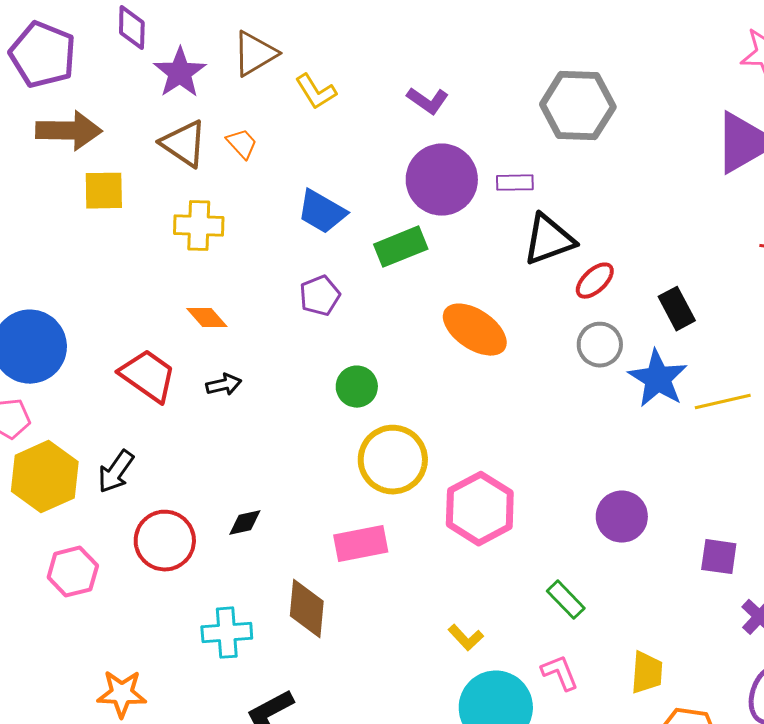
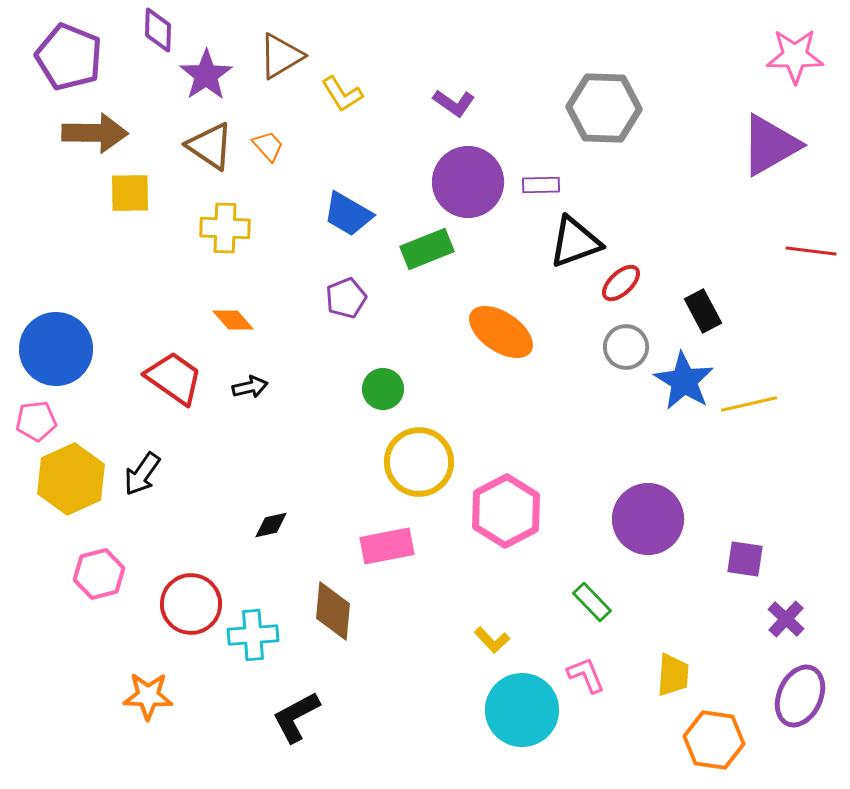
purple circle: (622, 517) -> (648, 519), size x1.4
red circle: (165, 541) -> (191, 604), moved

